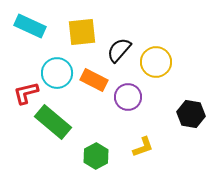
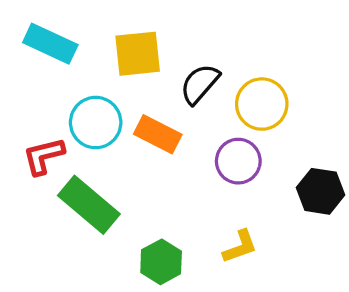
purple circle: (128, 97) -> (238, 161), moved

